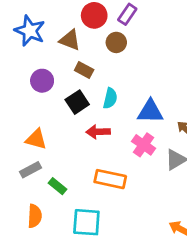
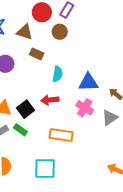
black square: (77, 102) -> (26, 109), moved
green rectangle: (57, 186) -> (20, 130), moved

